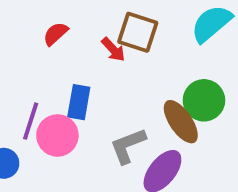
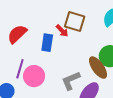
red semicircle: (56, 34) -> (17, 34), moved, size x1.5
blue rectangle: (79, 102) -> (47, 43), moved

